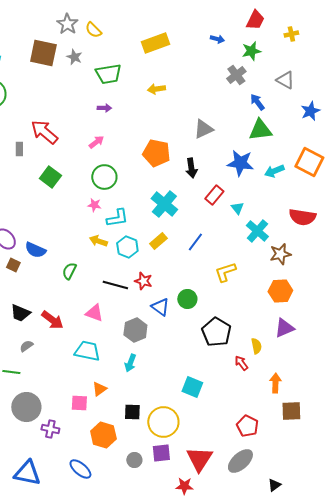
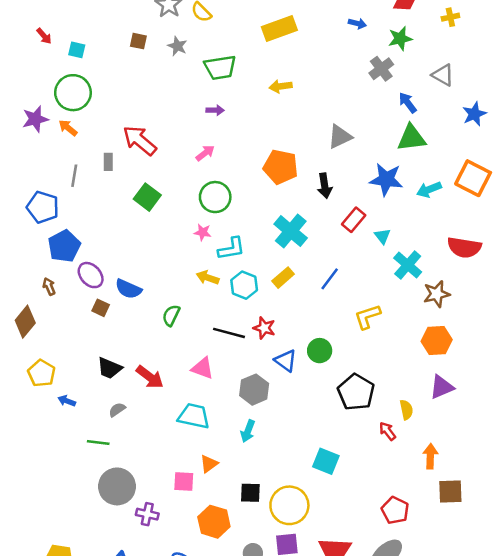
brown square: (43, 53) -> (138, 41), size x0.5

